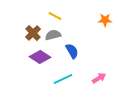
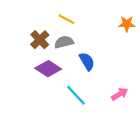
cyan line: (63, 79) -> (76, 95), turned 72

